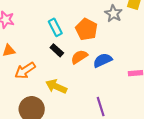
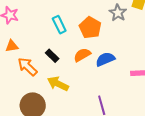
black rectangle: (57, 50) -> (52, 56), moved
orange arrow: (25, 70) -> (27, 67), turned 75

